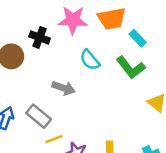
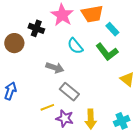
pink star: (73, 20) -> (62, 15), turned 30
gray rectangle: (39, 116) -> (69, 92), moved

